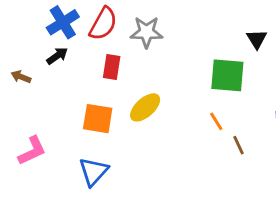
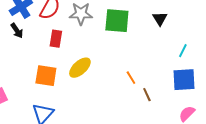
black arrow: (57, 56) -> (17, 31), turned 91
green square: (227, 75) -> (117, 21), moved

